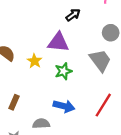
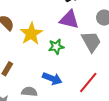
purple triangle: (58, 42) -> (69, 20), moved
yellow star: (35, 61) -> (31, 34), size x1.6

